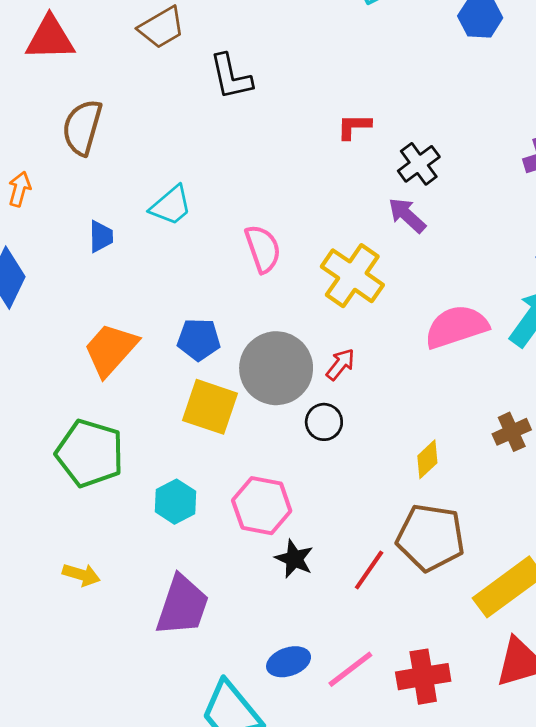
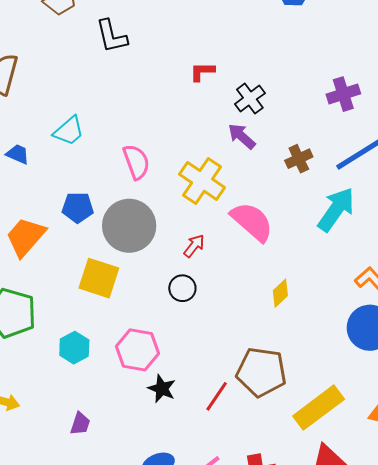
blue trapezoid: (101, 236) -> (18, 154), turned -65
pink semicircle: (456, 327) -> (252, 222), moved, turned 60
blue pentagon: (199, 339) -> (78, 207), moved
gray circle: (276, 368) -> (129, 226), moved
brown cross: (512, 432) -> (299, 159), moved
yellow diamond: (427, 459) -> (280, 293), moved
purple trapezoid: (182, 605) -> (80, 424), size x0.5

